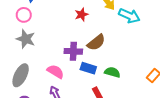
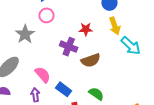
pink circle: (24, 15) -> (46, 15), moved
purple cross: (73, 51) -> (69, 47), moved
blue rectangle: (88, 68) -> (64, 89), moved

